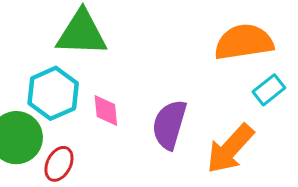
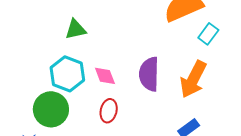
green triangle: (82, 33) -> (76, 29), size x0.6
red ellipse: (59, 164) -> (109, 111), moved

